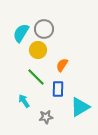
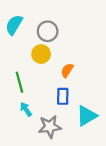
cyan semicircle: (21, 33) -> (14, 25), moved
green line: (36, 77) -> (19, 82), moved, turned 30
gray star: (46, 117) -> (50, 127), size x1.5

